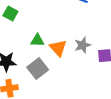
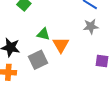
gray star: (82, 45) -> (91, 26), moved

